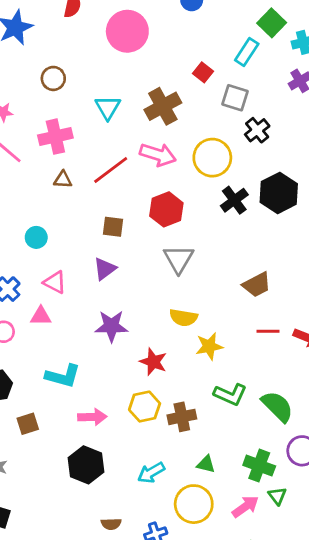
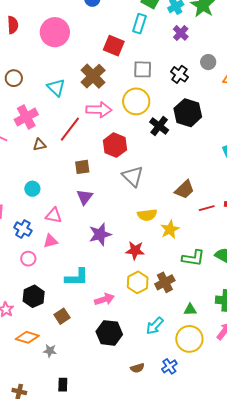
red square: (203, 72) -> (114, 46), size x1.5
gray square: (235, 98) -> (143, 69), moved
black cross: (257, 130) -> (179, 74), moved
brown trapezoid: (257, 285) -> (184, 190), moved

